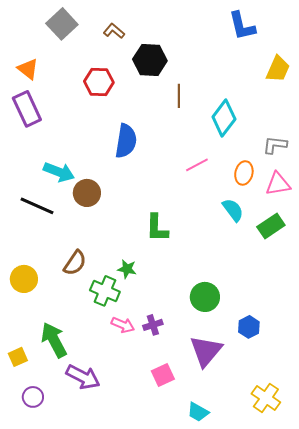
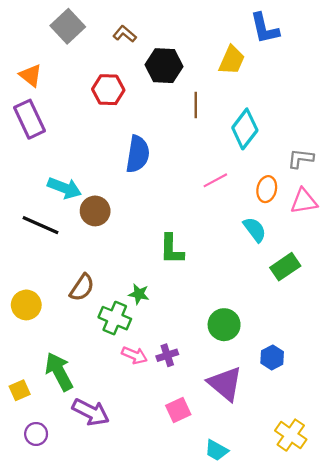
yellow trapezoid: (278, 69) -> (232, 60), moved
green rectangle: (271, 226) -> (285, 267), moved
purple triangle: (206, 351) -> (225, 384), turned -30

